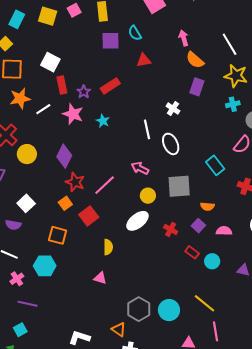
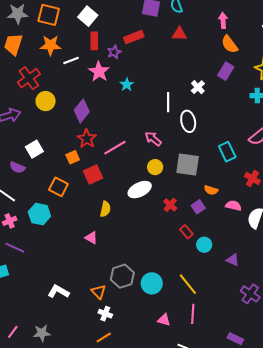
red rectangle: (110, 86) -> (134, 37), moved
pink semicircle: (224, 231) -> (233, 206), moved

